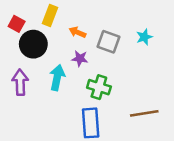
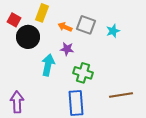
cyan star: (144, 37) -> (113, 31), moved
gray square: (108, 42) -> (86, 25), moved
purple arrow: (20, 82) -> (17, 102), moved

